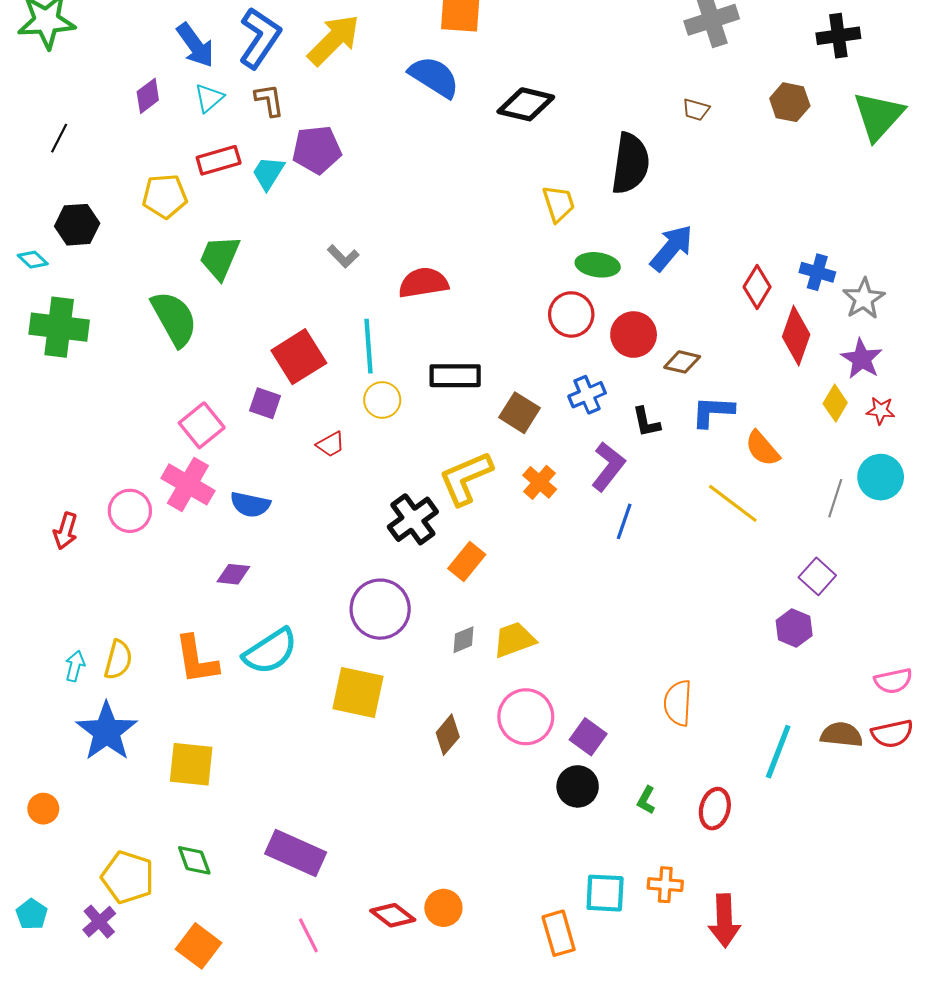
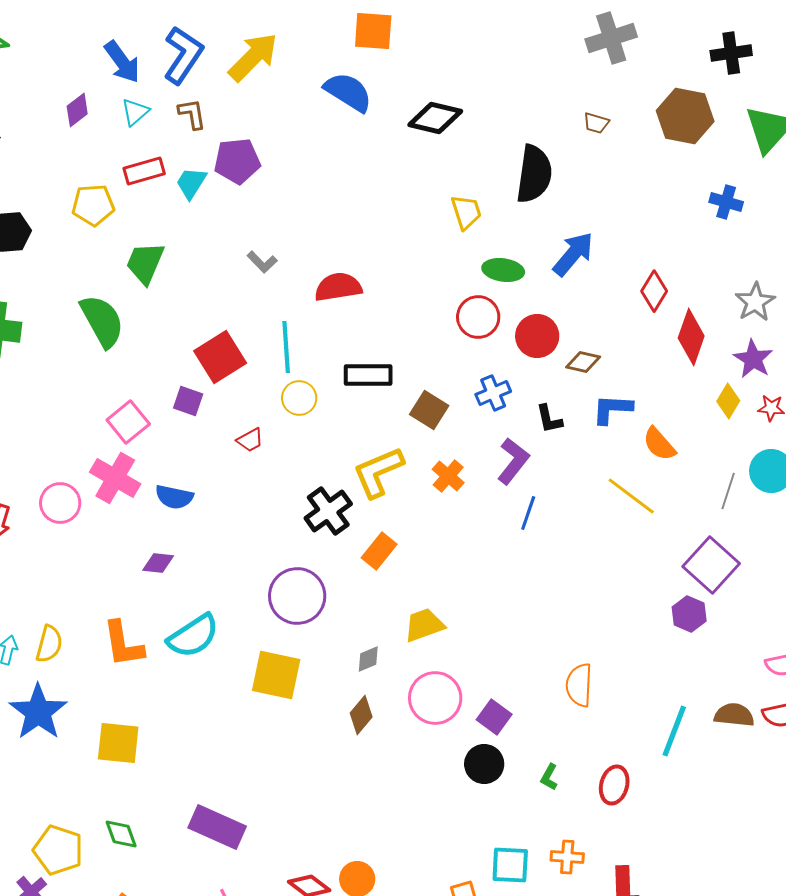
brown hexagon: (790, 102) -> (685, 116), size x1.5
blue cross: (817, 272) -> (726, 202), moved
purple square: (817, 576) -> (711, 565), size x1.6
gray diamond: (464, 640) -> (368, 659), moved

